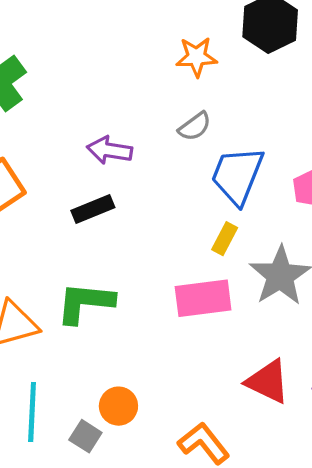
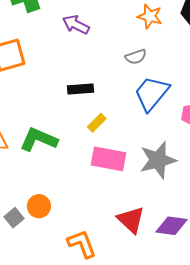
purple arrow: (110, 150) -> (76, 25), moved
black rectangle: (93, 209) -> (80, 89), moved
yellow rectangle: (225, 239) -> (97, 123), moved

